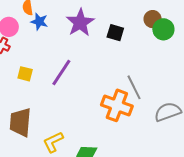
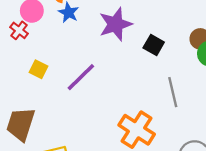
gray line: (134, 87) -> (173, 92), moved

